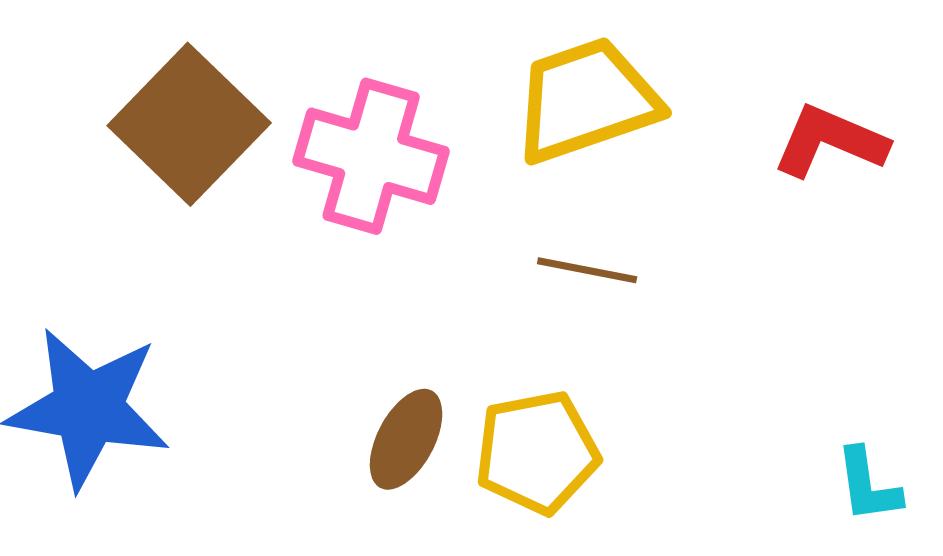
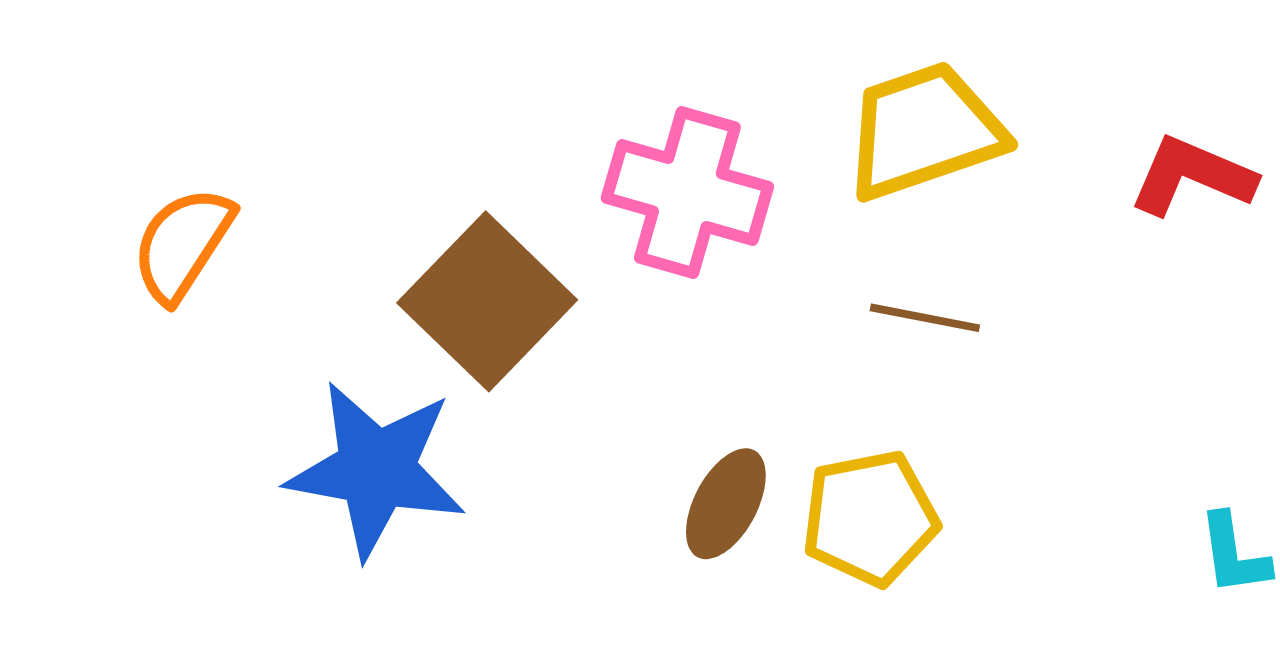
brown square: (189, 124) -> (487, 301), moved

